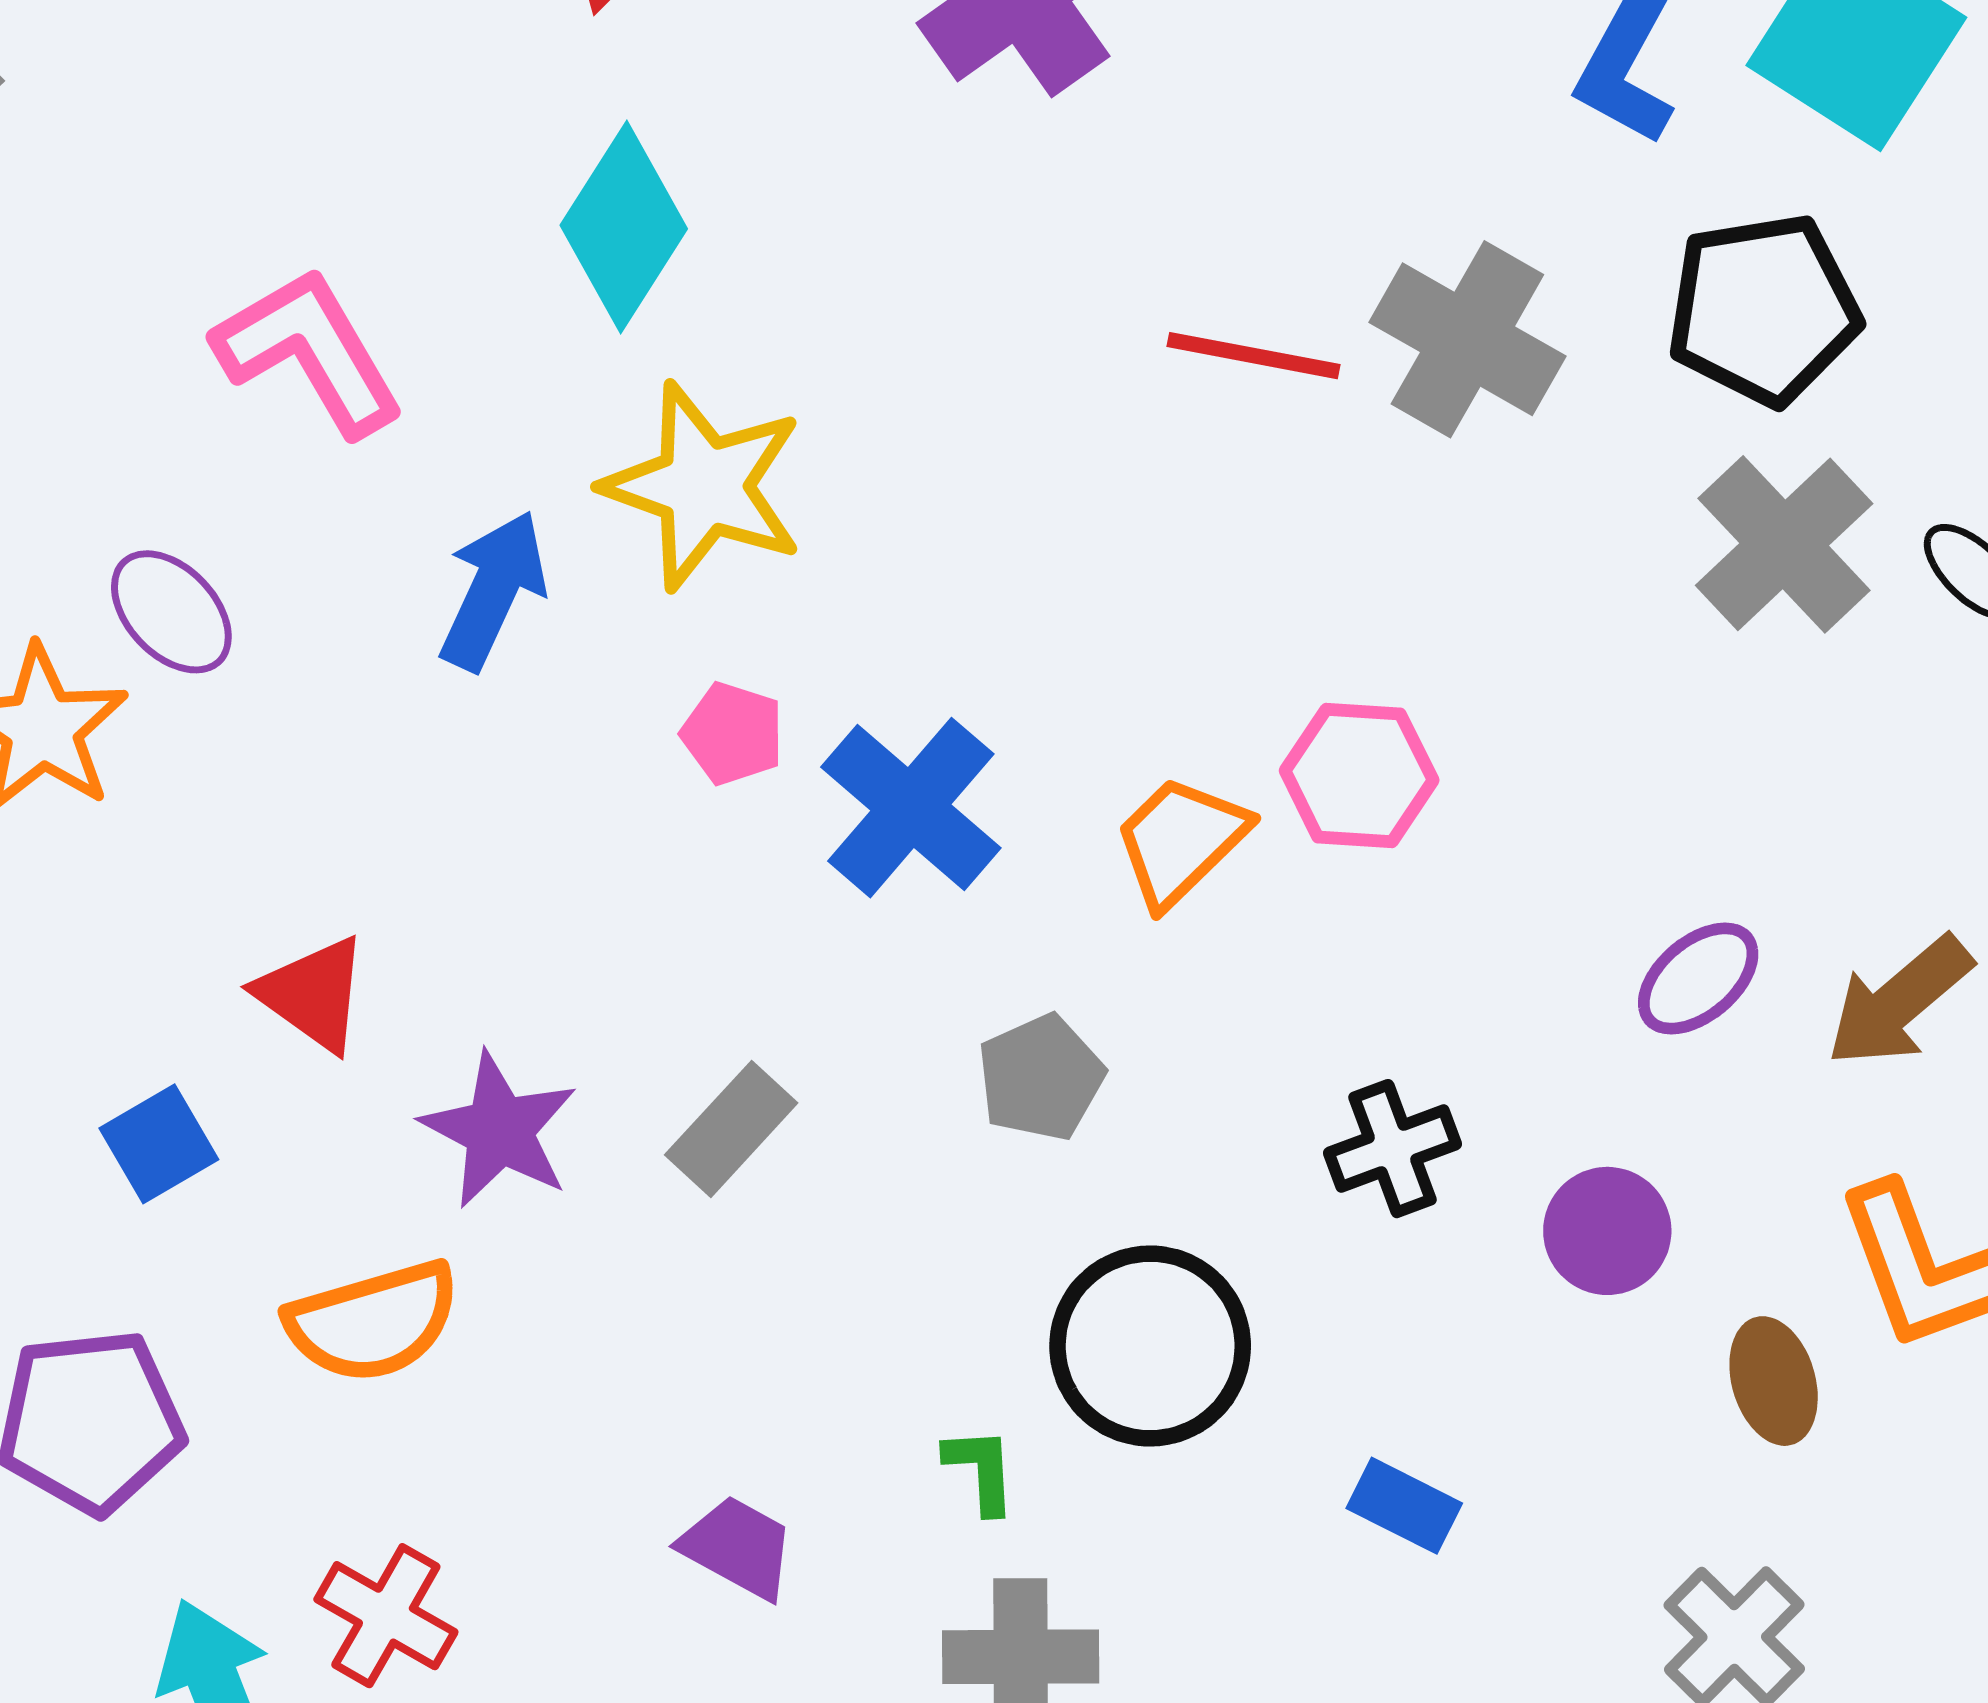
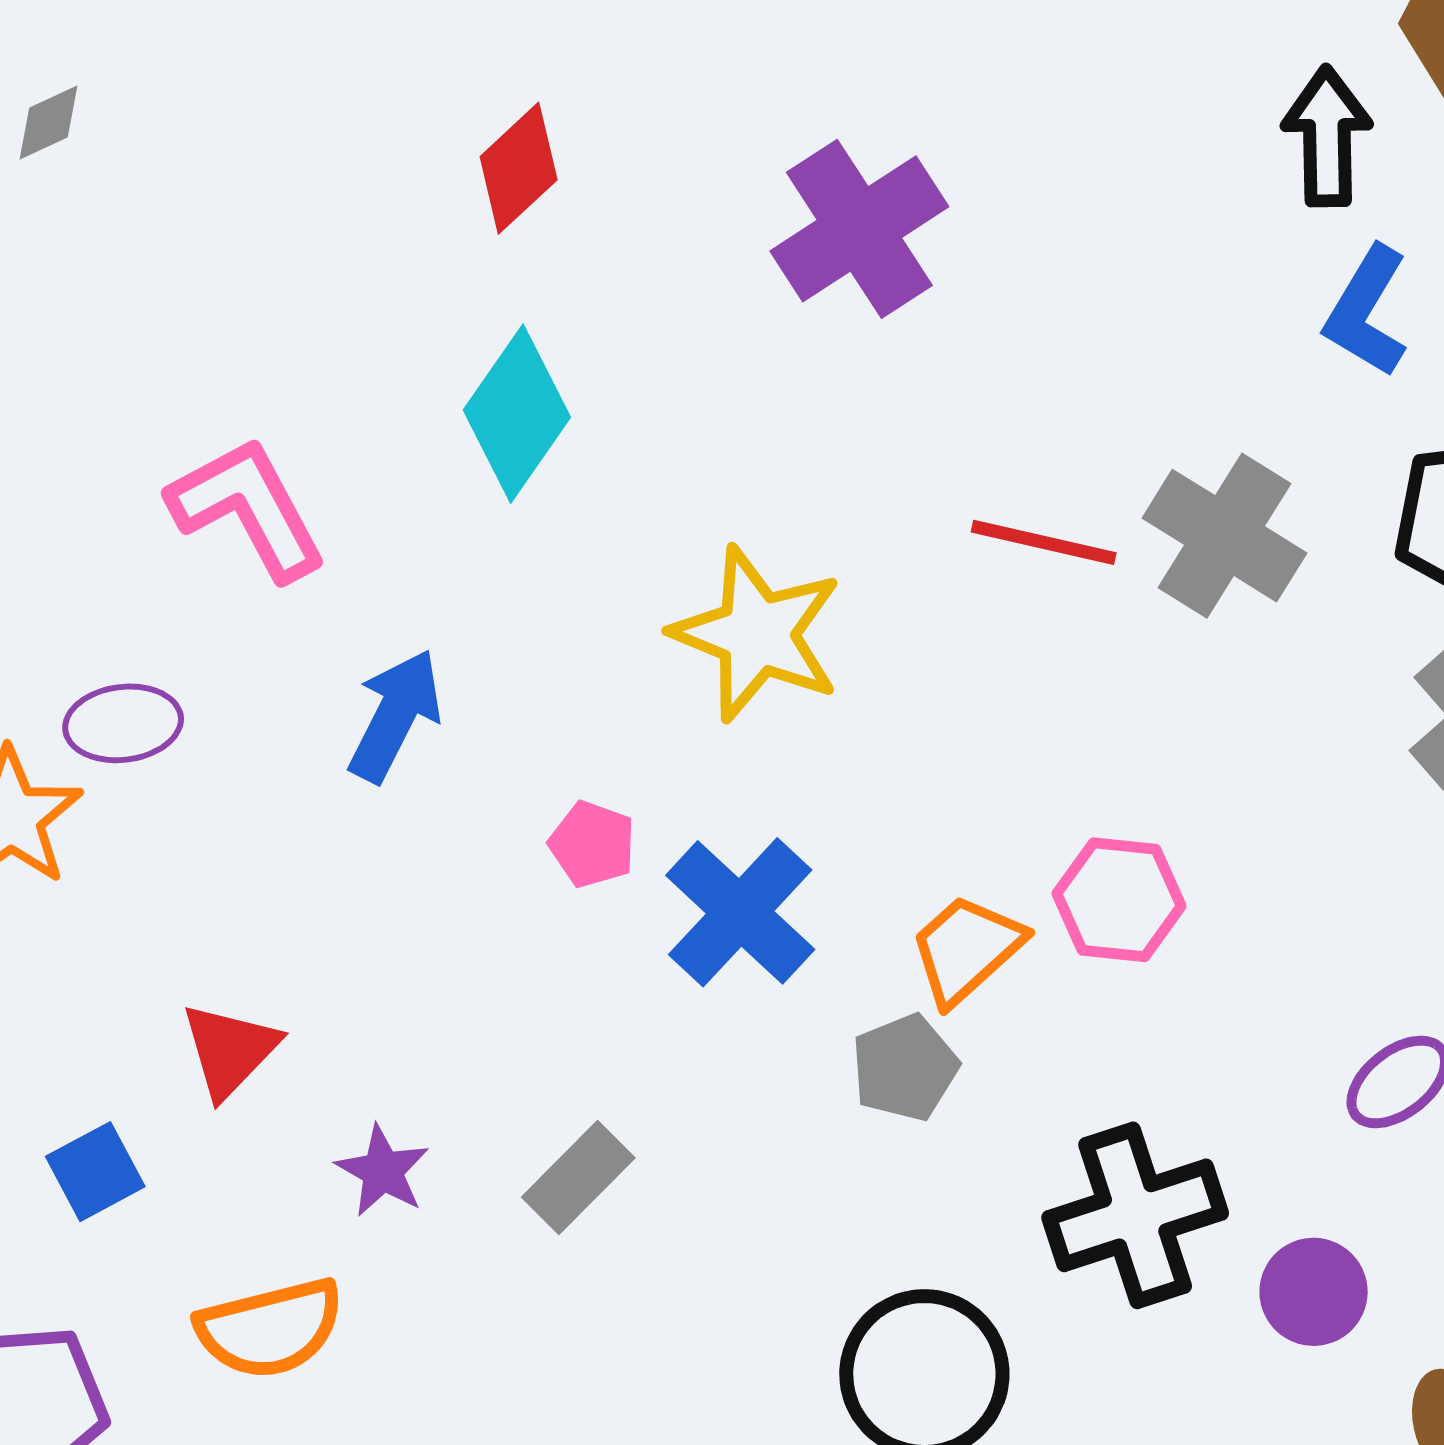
yellow star: (704, 486) -> (757, 634), moved
purple ellipse: (171, 612) -> (123, 723), turned -56
red triangle: (313, 994) -> (230, 1050), turned 36
gray pentagon: (1041, 1078) -> (905, 1068), moved
purple star: (499, 1130) -> (383, 1171), size x0.7
black cross: (1393, 1149) -> (1135, 1215), size x1.6

